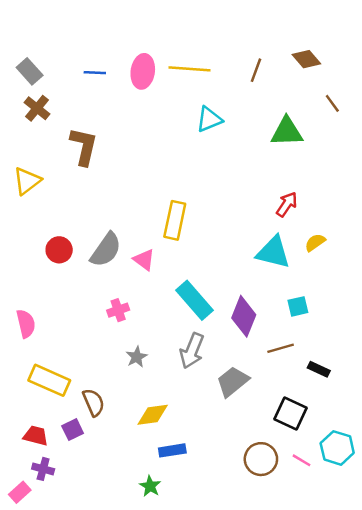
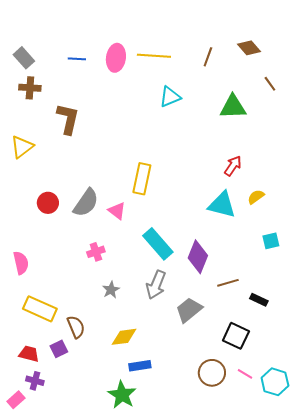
brown cross: (37, 108) -> (30, 88), turned -35
cyan square: (298, 306) -> (271, 241), moved
cyan hexagon: (337, 448) -> (275, 382), moved
green star: (150, 486) -> (122, 395), size x1.6

